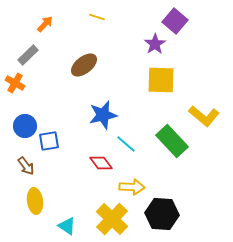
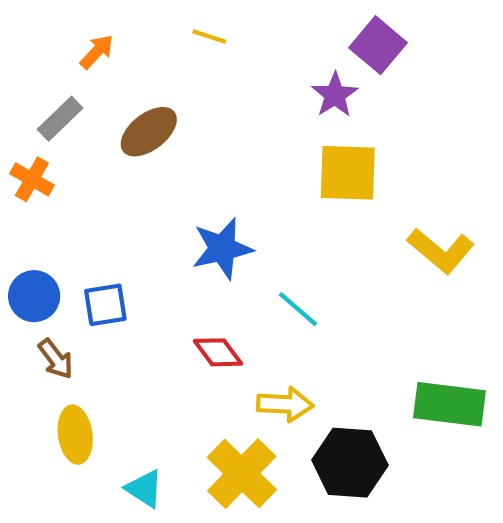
brown ellipse: (84, 65) -> (149, 132), moved
blue circle: (25, 126) -> (34, 296), moved
green rectangle: (172, 141) -> (449, 404), moved, turned -40
cyan line: (126, 144) -> (298, 309), moved

